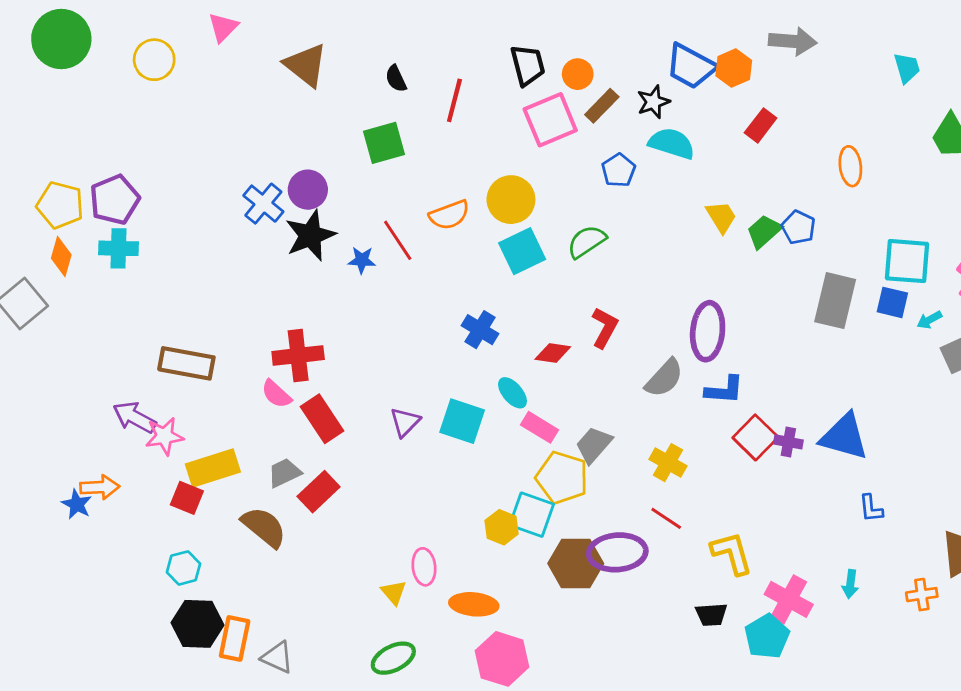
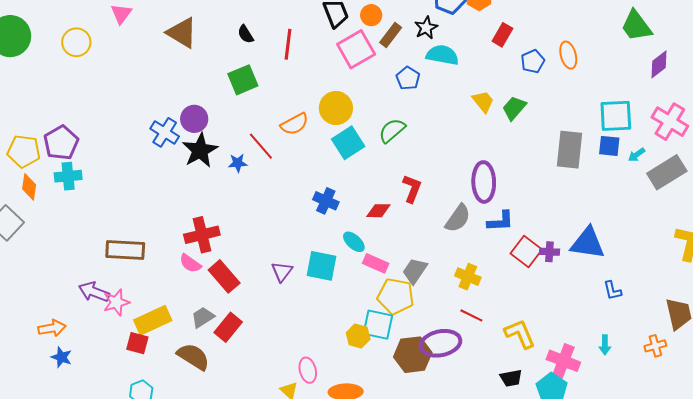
blue pentagon: (798, 227) -> (533, 61), moved, turned 30
orange arrow: (100, 487) -> (52, 328), moved

